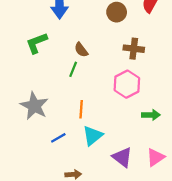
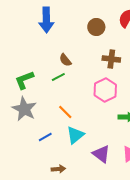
green L-shape: (37, 43) -> (24, 80), moved
green line: (73, 69) -> (58, 77), turned 40
orange line: (81, 109) -> (65, 112), turned -49

